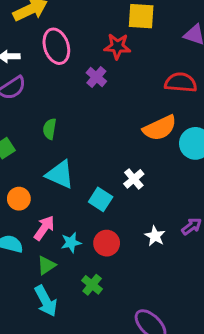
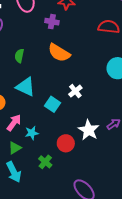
purple cross: (96, 77) -> (52, 22), turned -32
orange semicircle: (160, 128) -> (59, 53), moved, turned 55
white star: (155, 236) -> (89, 130), size x1.5
red circle: (107, 243) -> (66, 143), moved

